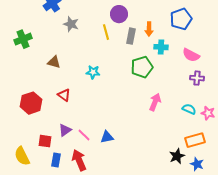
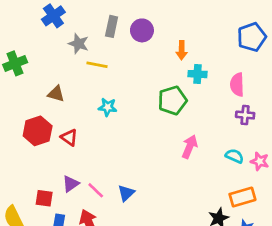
blue pentagon: (181, 19) -> (252, 37), moved
yellow line: (106, 32) -> (97, 65), moved, turned -63
gray rectangle: (131, 36) -> (112, 26), moved
pink semicircle: (191, 55) -> (237, 85), turned 60
red hexagon: (31, 103) -> (38, 131), moved
blue triangle: (107, 137) -> (126, 193), turned -32

